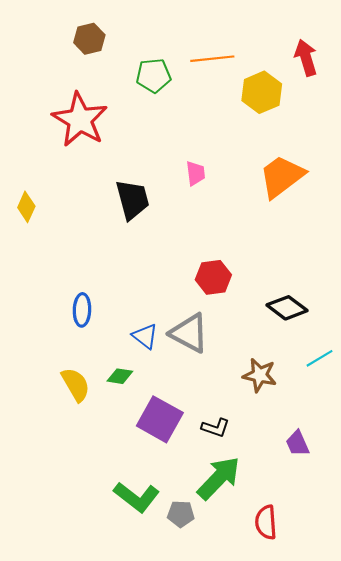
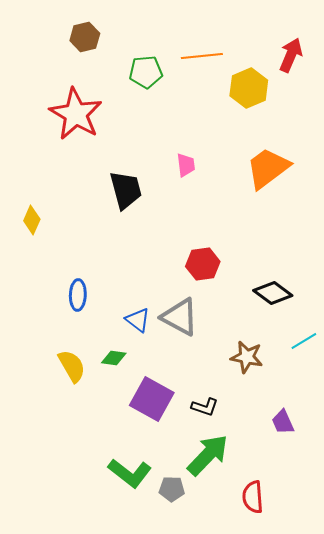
red arrow: (306, 58) -> (291, 55), turned 40
yellow diamond: (26, 207) -> (32, 220), moved

